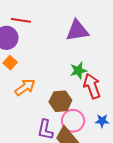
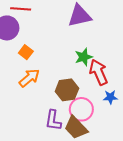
orange square: (10, 63) -> (26, 52), moved
blue star: (102, 121) -> (110, 97), moved

